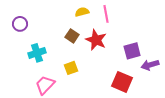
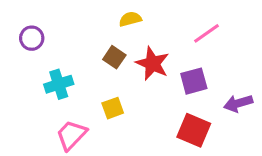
pink line: (106, 14) -> (206, 33), moved, turned 66
purple square: (132, 51) -> (194, 81), moved

